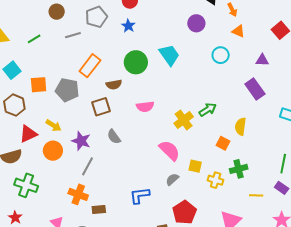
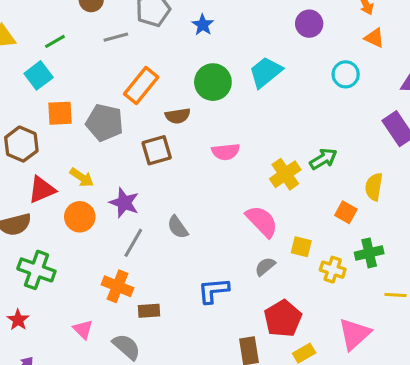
cyan trapezoid: (169, 55) -> (266, 72), turned -95
cyan square: (12, 70) -> (39, 75), moved
gray semicircle: (114, 137) -> (178, 227), moved

